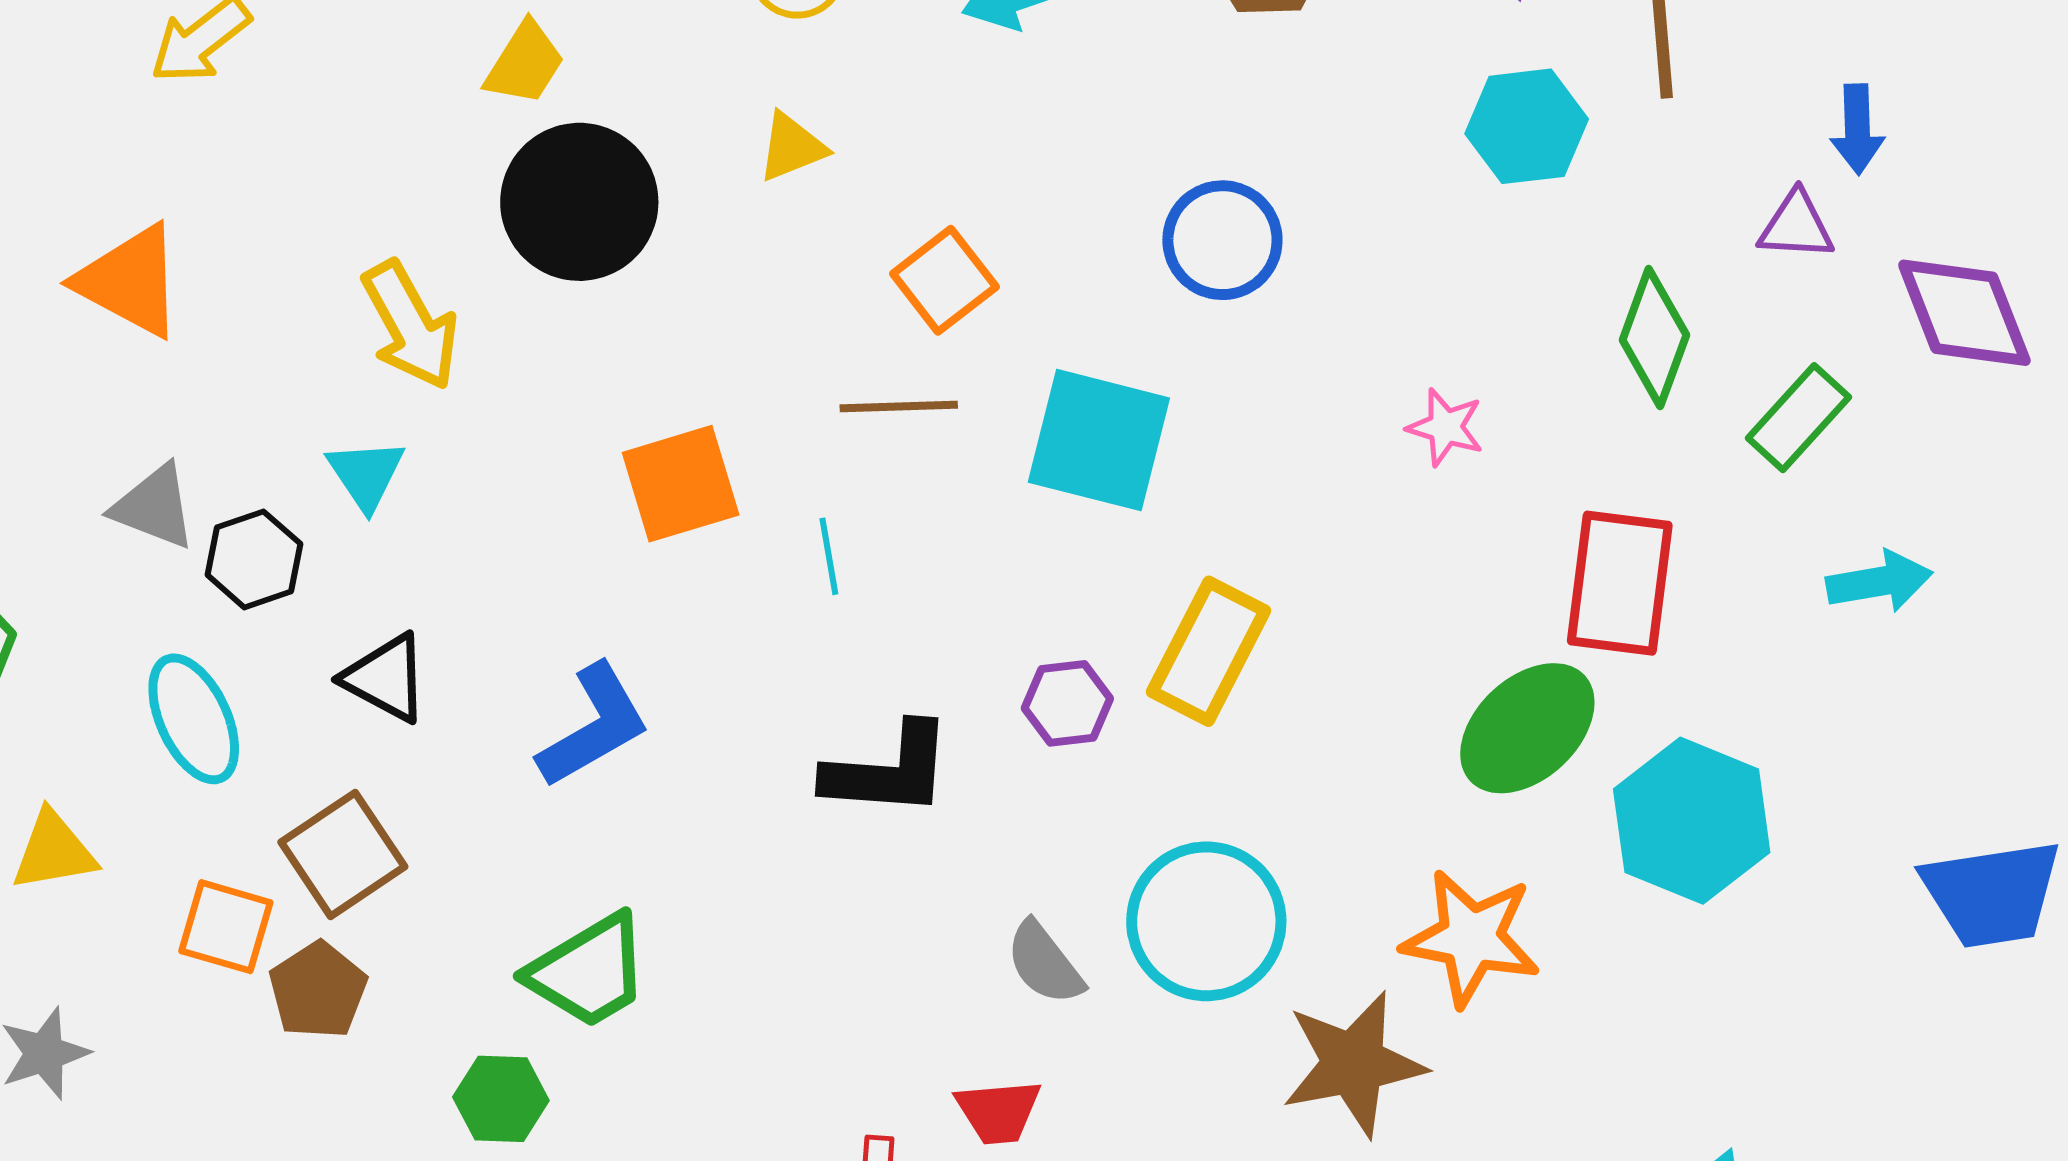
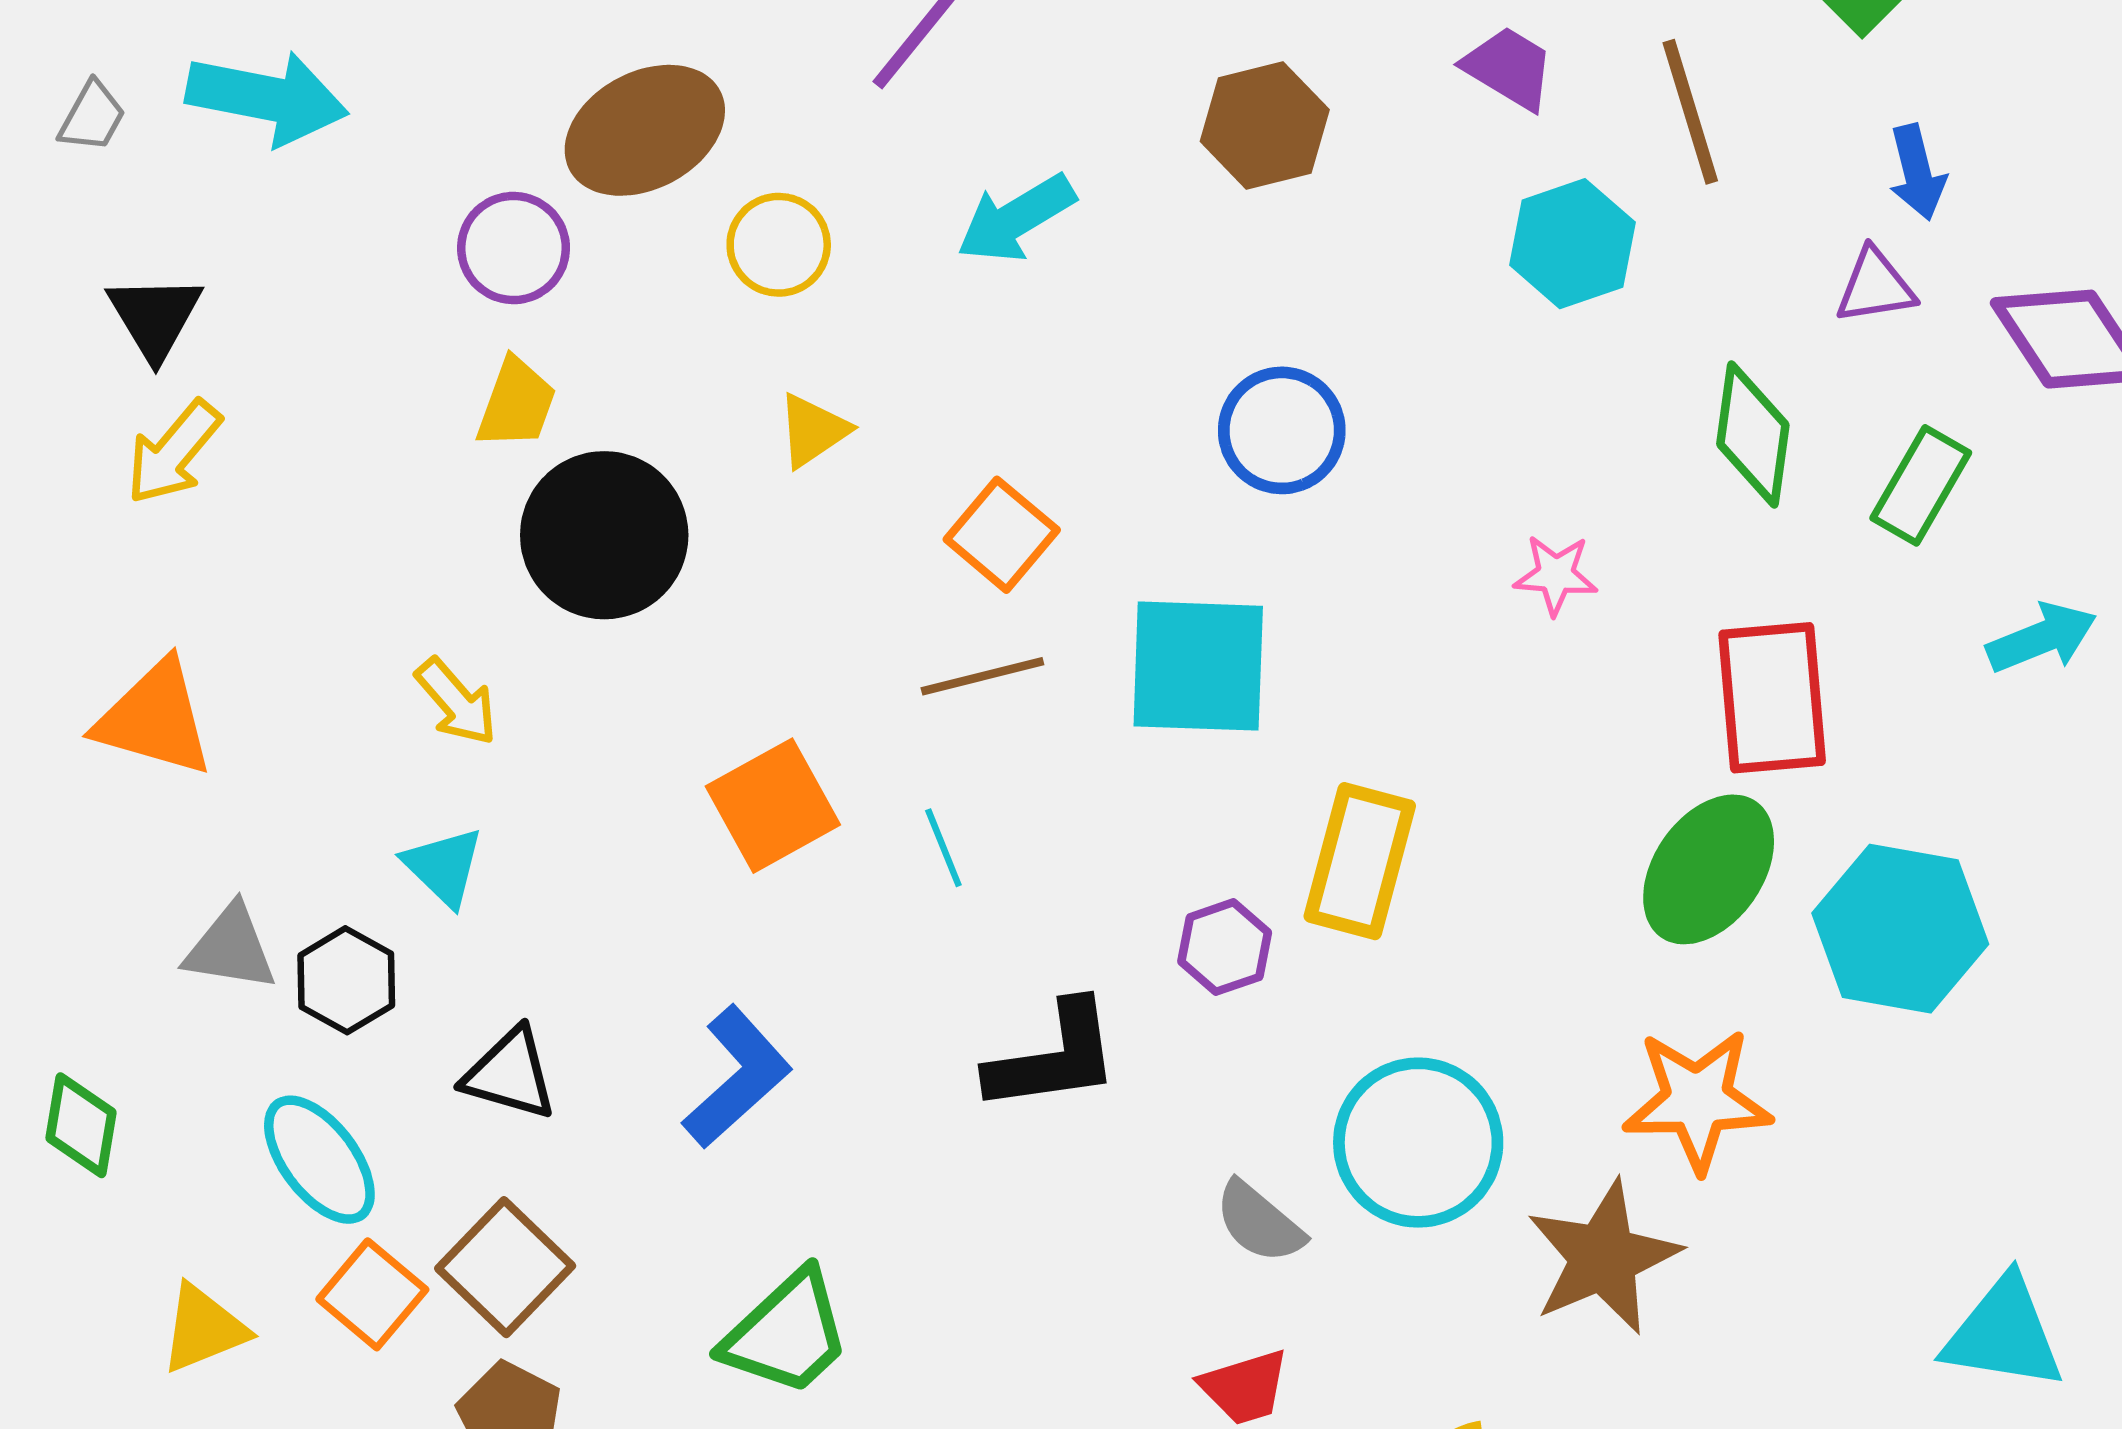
yellow arrow: (410, 325) -> (456, 702), size x0.7
orange square: (226, 927) -> (372, 1294), moved, turned 36

